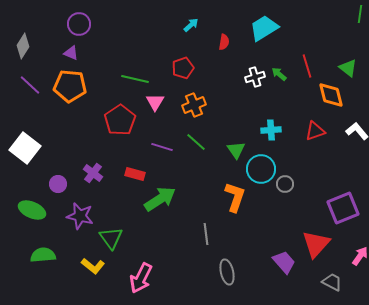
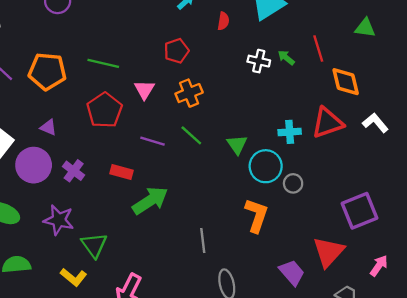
purple triangle: (71, 53) -> (48, 127), moved
green triangle: (348, 68) -> (365, 28), moved, turned -30
white cross: (255, 77) -> (259, 61), turned 30
green line: (135, 79) -> (103, 63), moved
cyan cross: (271, 130) -> (290, 132), moved
red triangle: (315, 131) -> (327, 123), size x1.4
purple circle: (58, 184) -> (34, 165), moved, size x1.8
orange L-shape: (235, 197) -> (256, 215), moved

